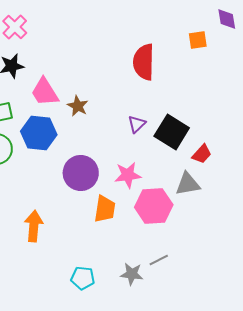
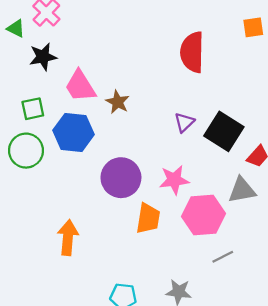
gray line: (159, 260) -> (223, 257), moved

